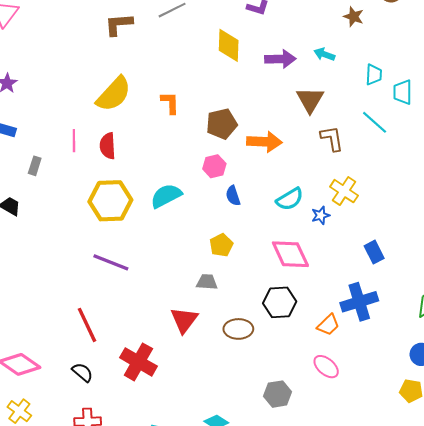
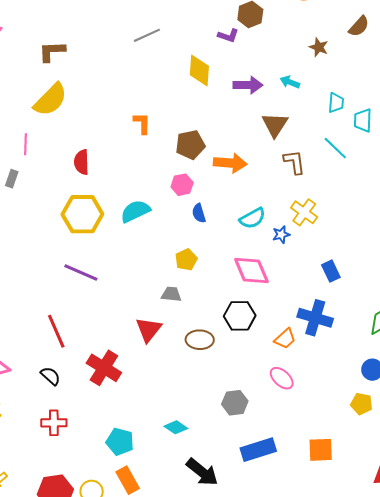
brown L-shape: (119, 24) -> (52, 51), moved
yellow semicircle: (114, 94) -> (50, 100), moved
pink line: (74, 141) -> (26, 144), moved
blue cross: (359, 302) -> (315, 318), turned 32

